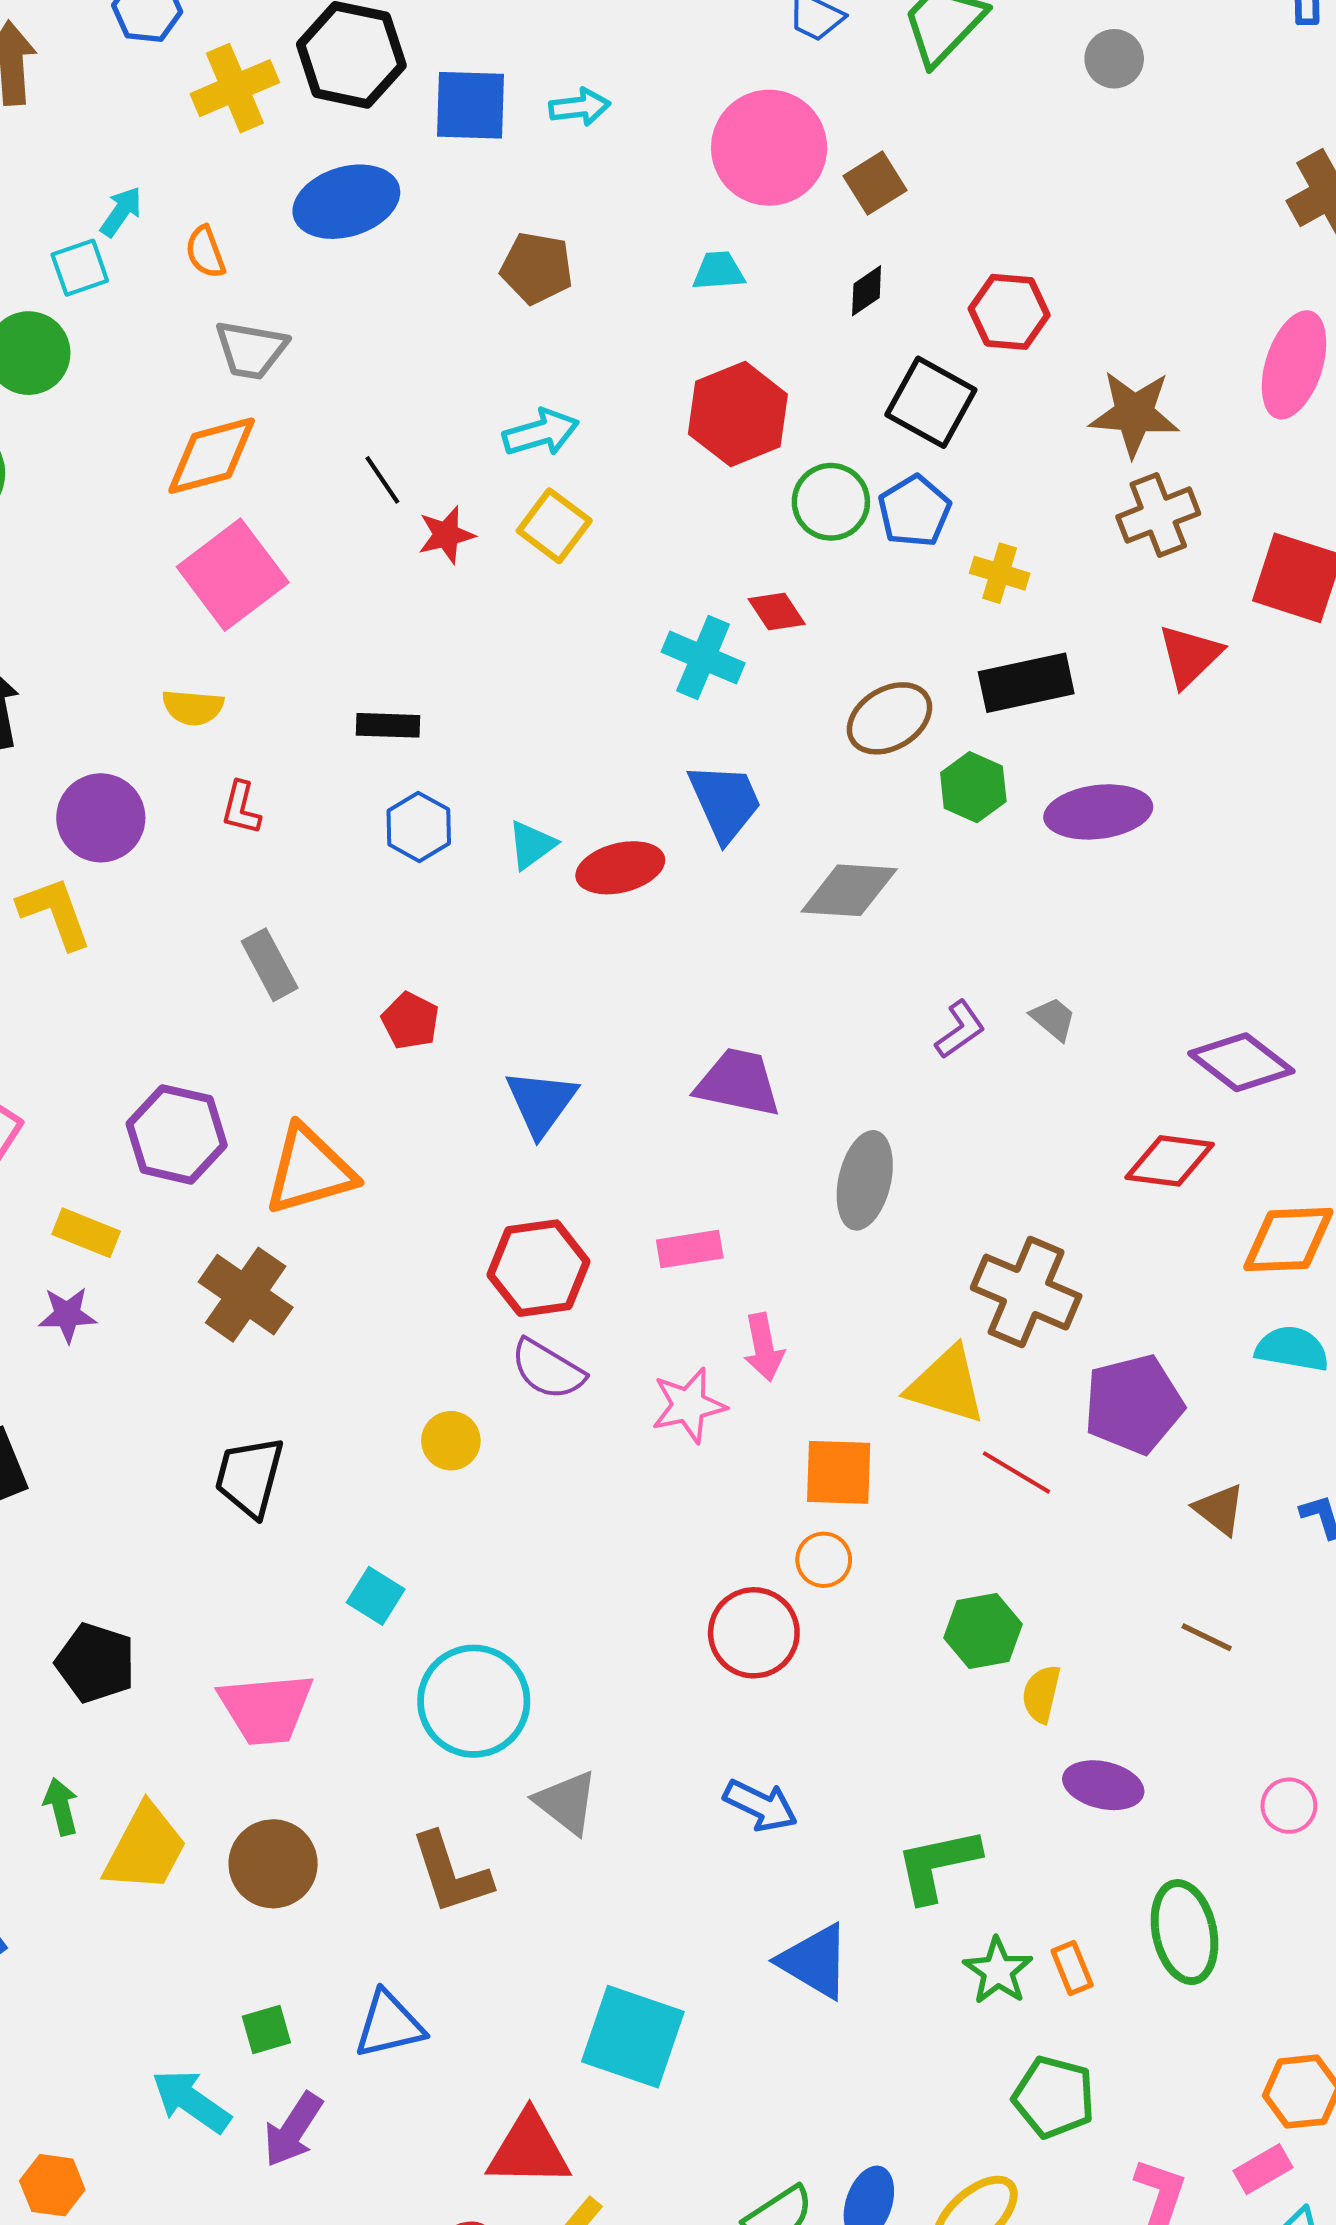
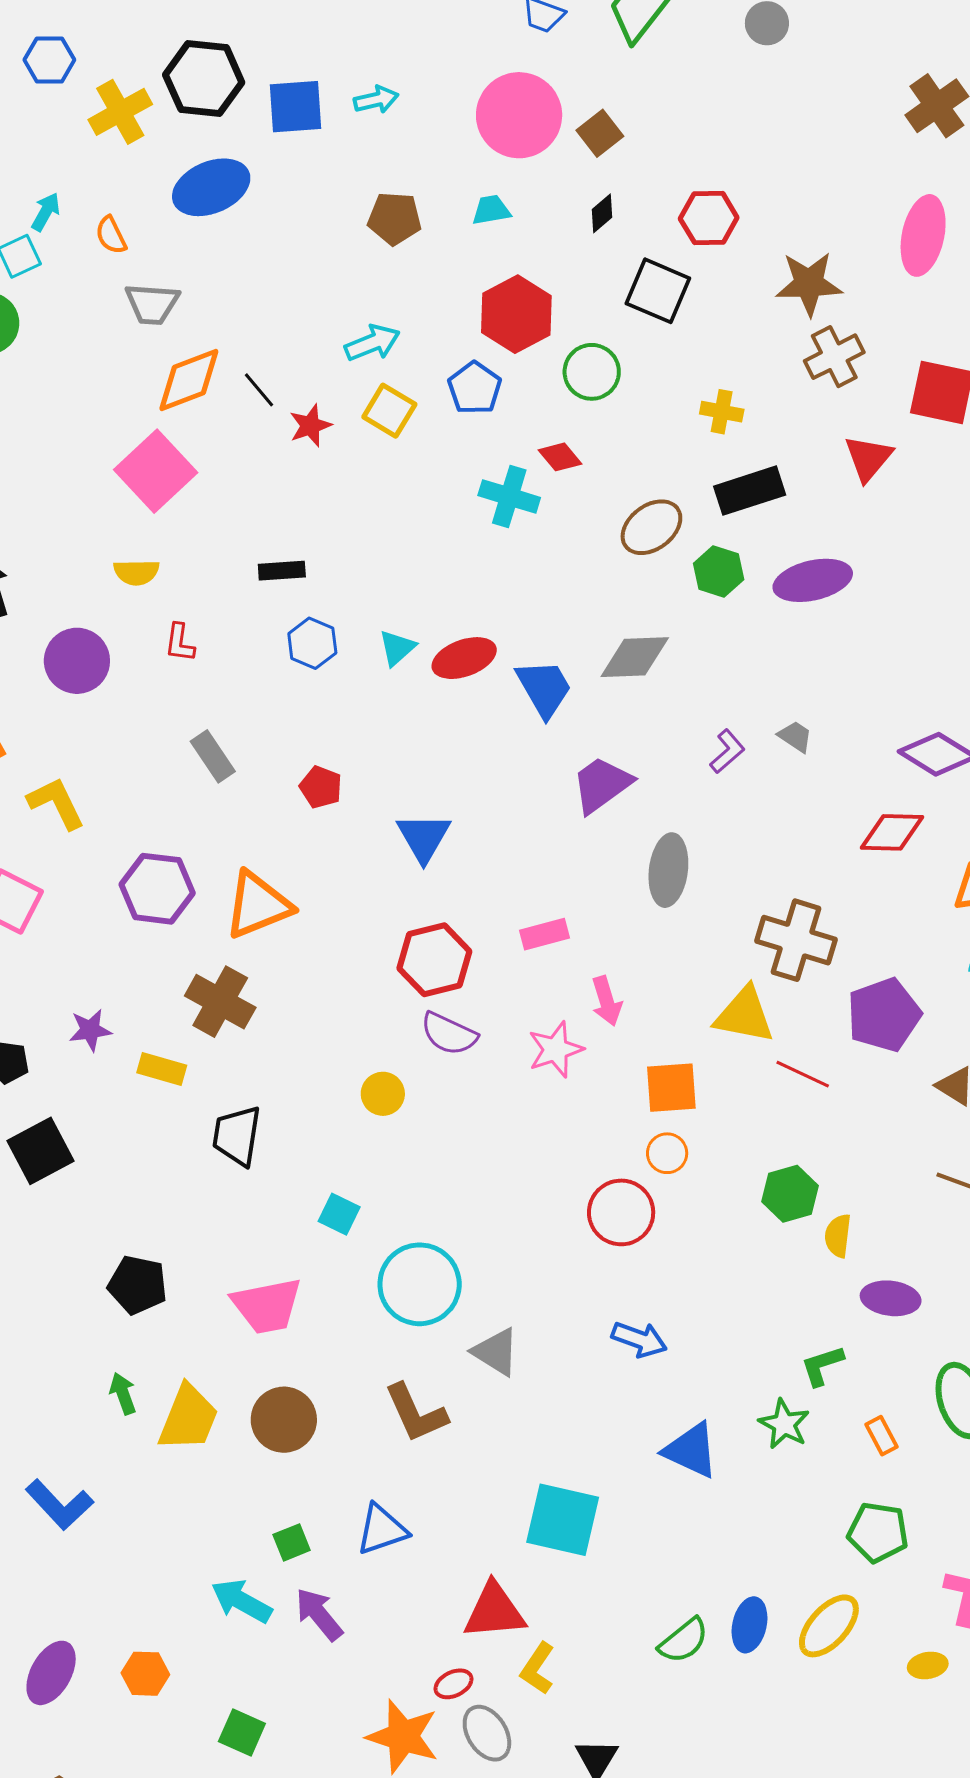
brown pentagon: (537, 268) -> (395, 218), moved
orange diamond: (212, 456) -> (189, 380), moved
blue pentagon: (914, 511) -> (475, 388), moved
blue trapezoid: (725, 802) -> (544, 688), moved
yellow L-shape: (55, 913) -> (56, 803), moved
purple trapezoid: (738, 1083) -> (602, 785), moved, turned -42
yellow rectangle: (86, 1233) -> (162, 1069), moved
green L-shape: (938, 1865) -> (822, 1366), moved, size x0.7
green star: (998, 1971) -> (784, 1424), moved
purple arrow: (293, 2130) -> (319, 1614), turned 114

